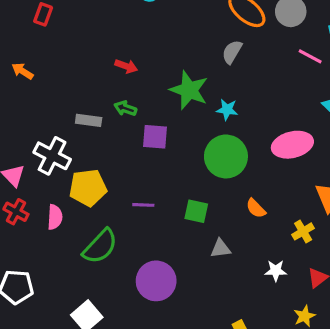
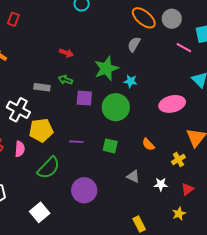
green star: (189, 90) -> (106, 68), turned 30
green circle: (226, 156) -> (116, 107), moved
gray triangle: (221, 249) -> (133, 176), moved, turned 32

